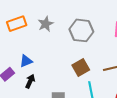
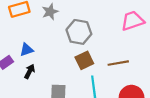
gray hexagon: (81, 30) -> (79, 32), moved

